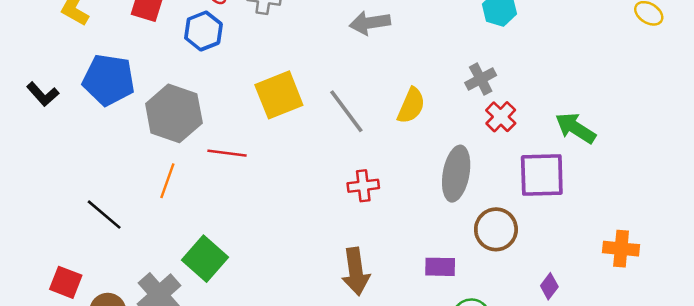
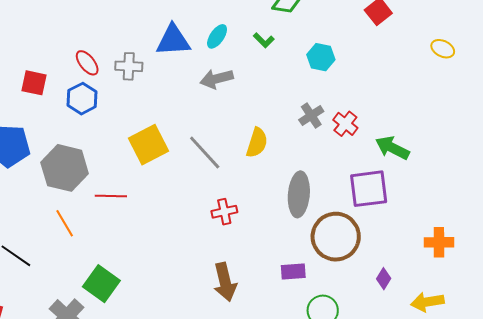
red cross: (501, 117) -> (345, 124), moved
orange line: (167, 181) -> (65, 223), turned -44
brown circle: (496, 229) -> (336, 237), size x1.4

